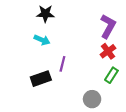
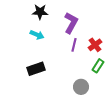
purple L-shape: (108, 26) -> (71, 23), moved
purple line: (62, 64) -> (74, 45), moved

